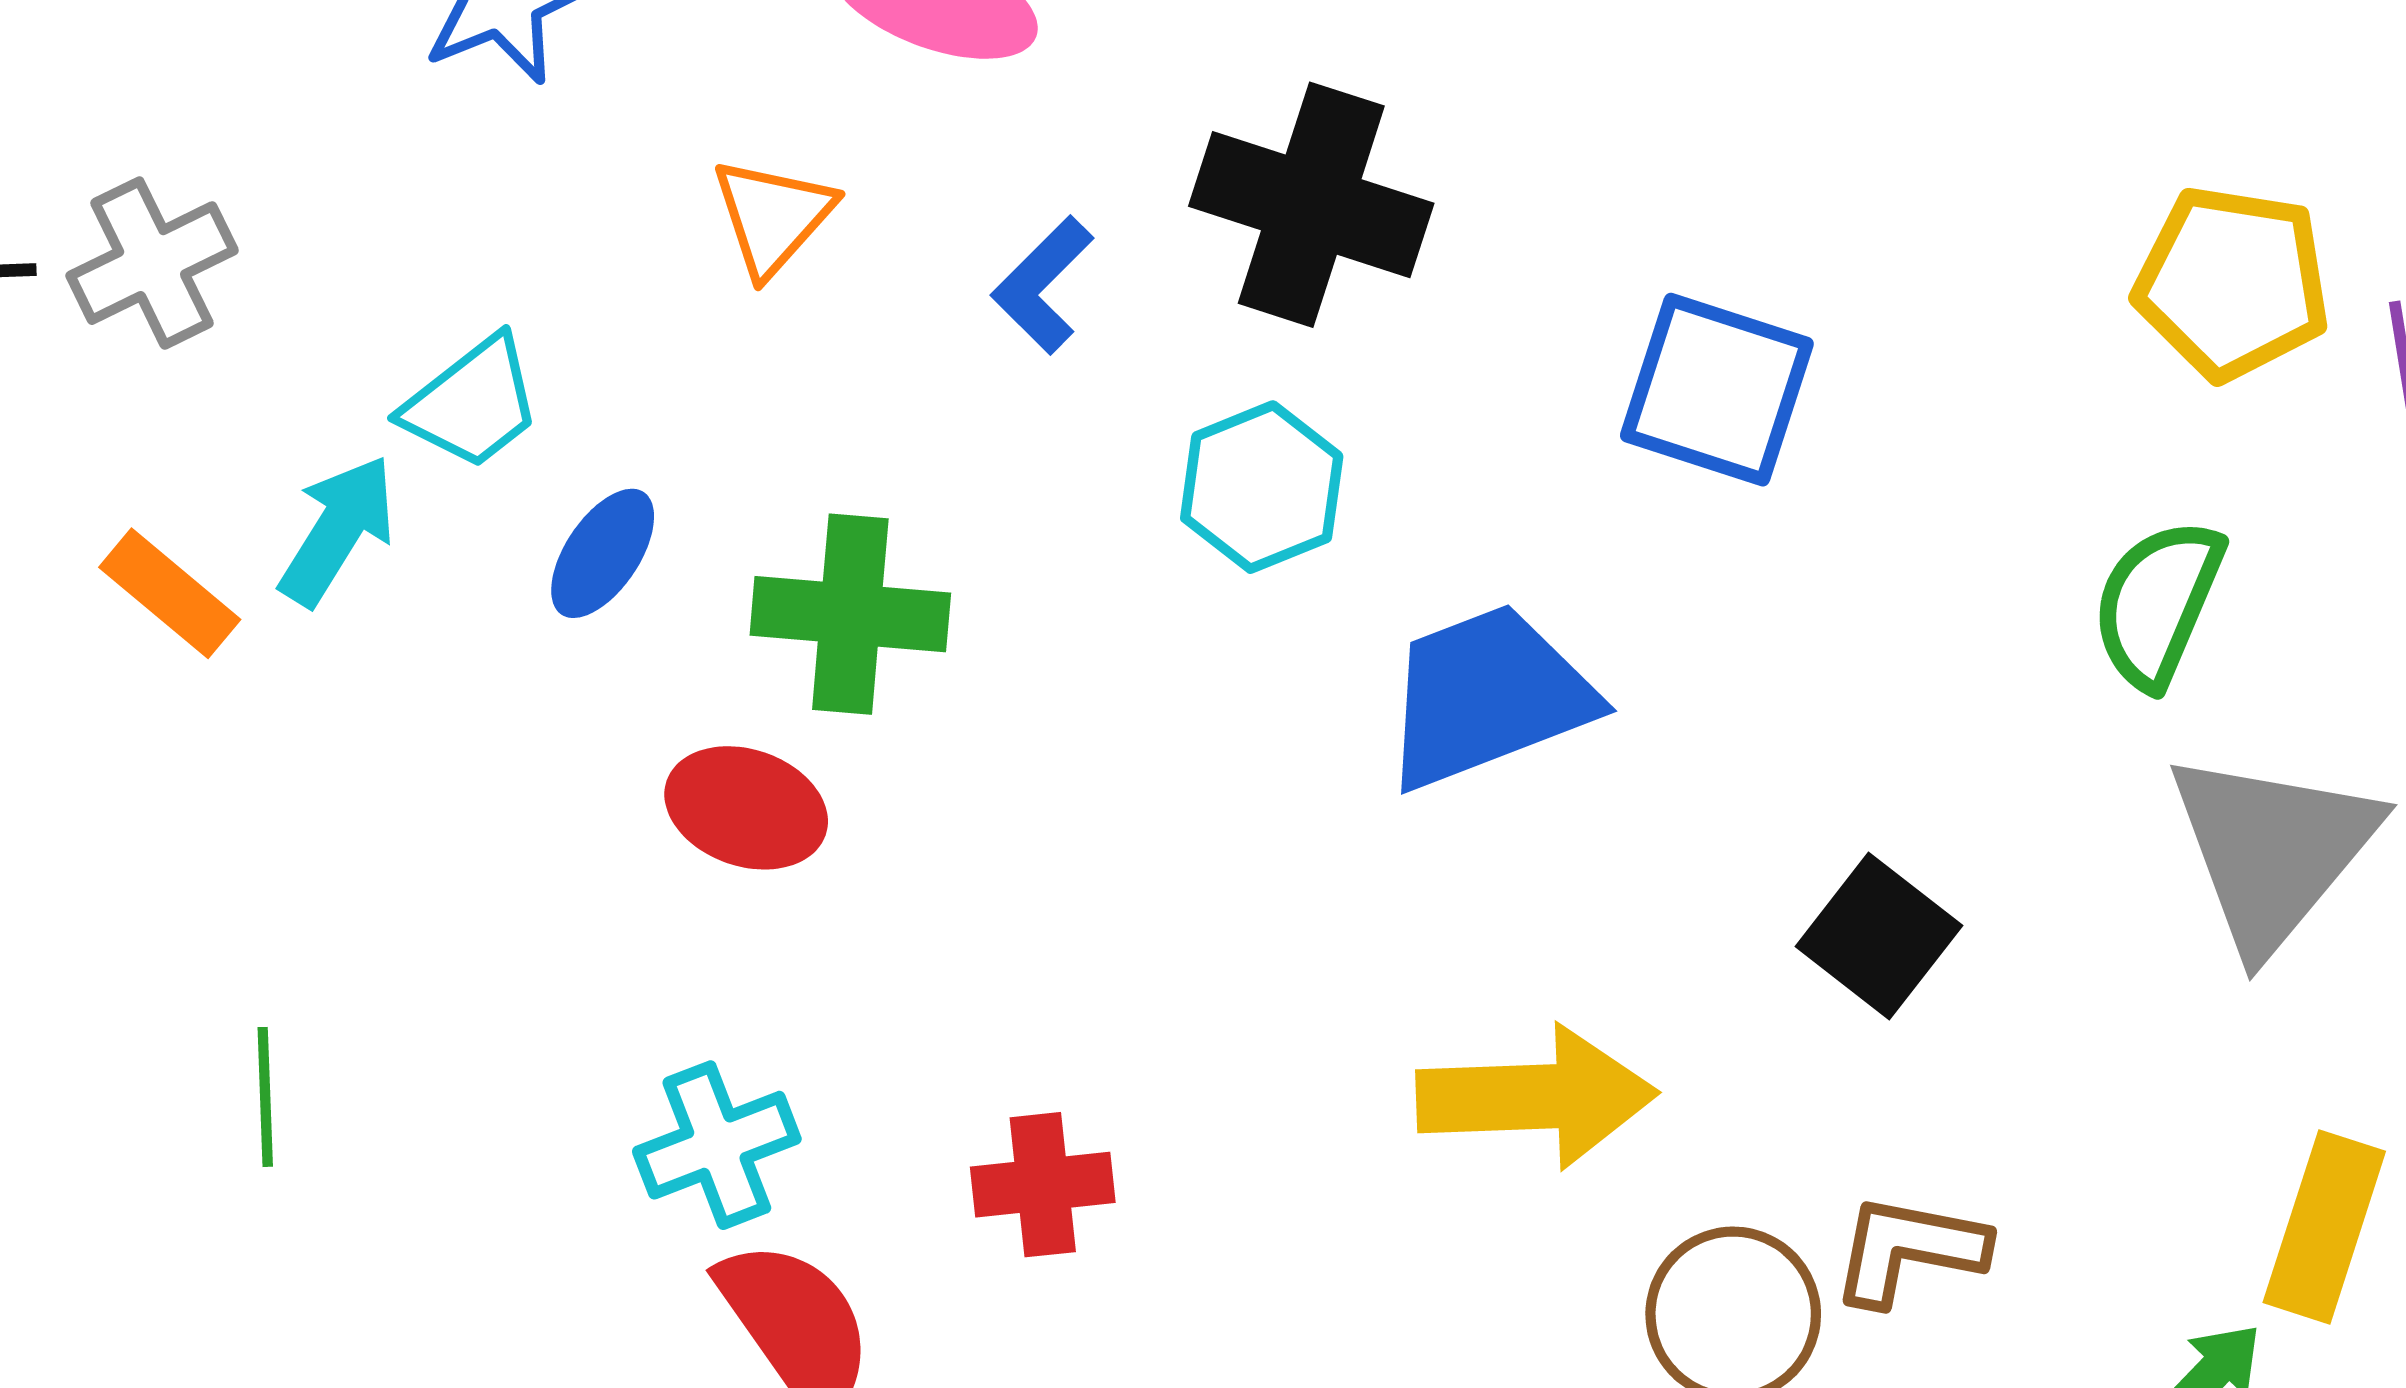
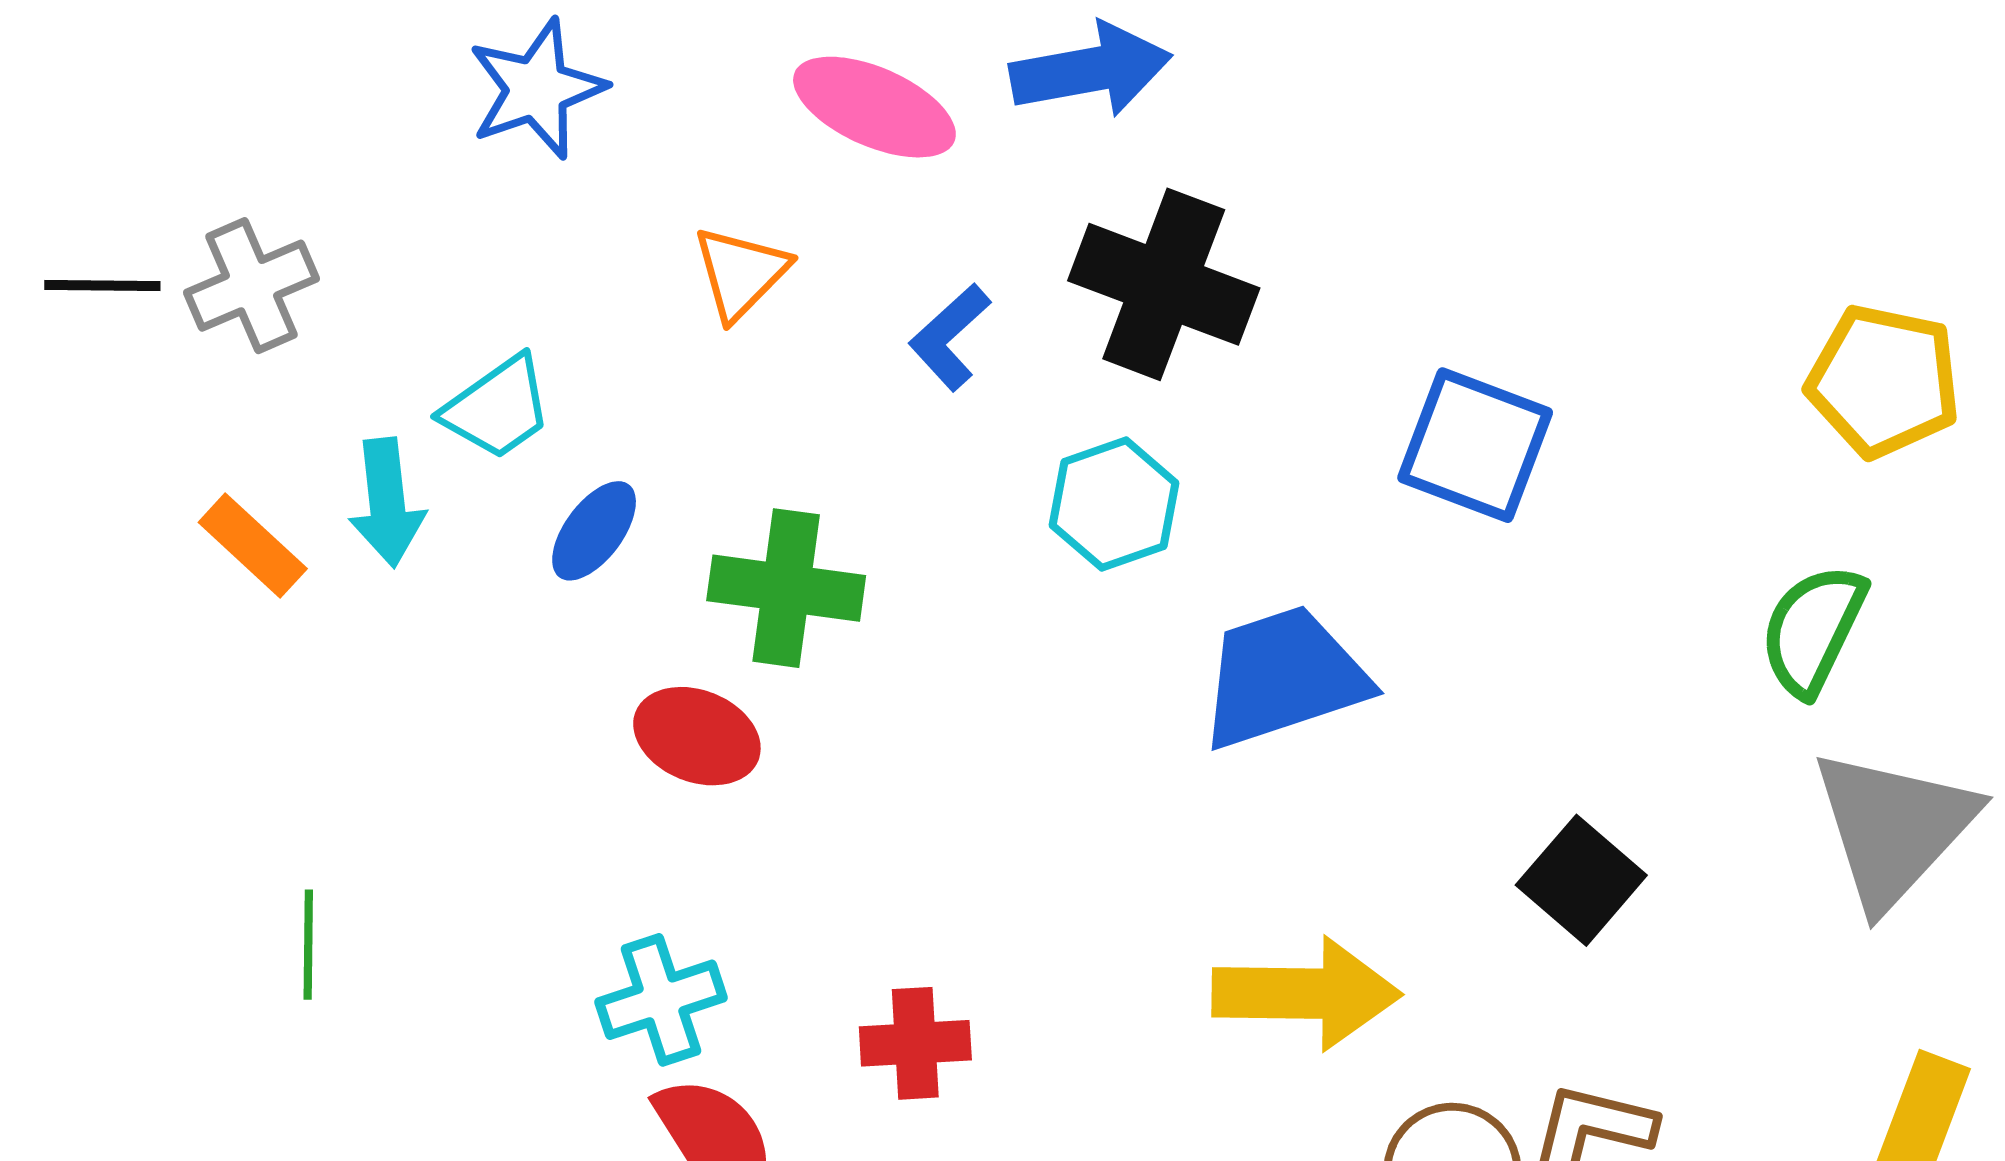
cyan arrow: (338, 530) -> (387, 503), turned 139

